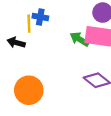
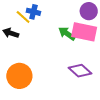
yellow line: (29, 24) -> (23, 17), turned -49

